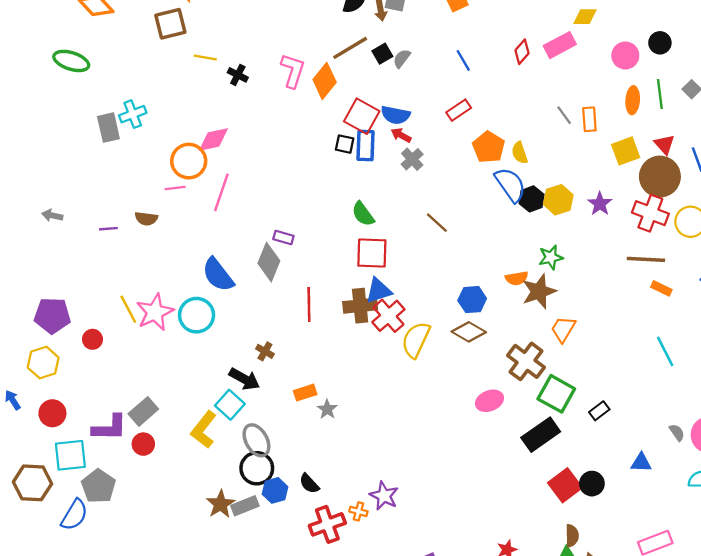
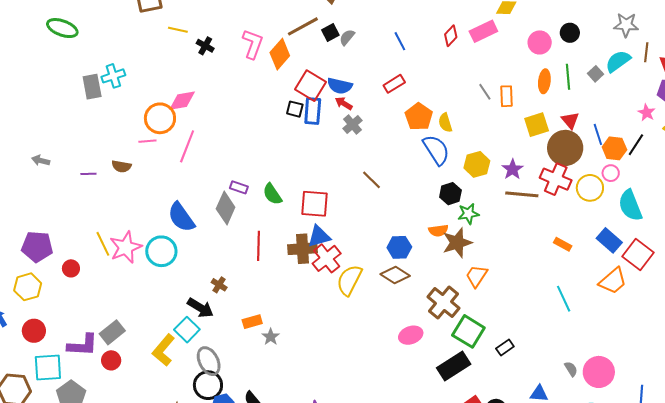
black hexagon: (532, 199) -> (450, 194), moved
green semicircle: (363, 214) -> (272, 194), moved
brown line: (646, 259) -> (522, 194), moved

